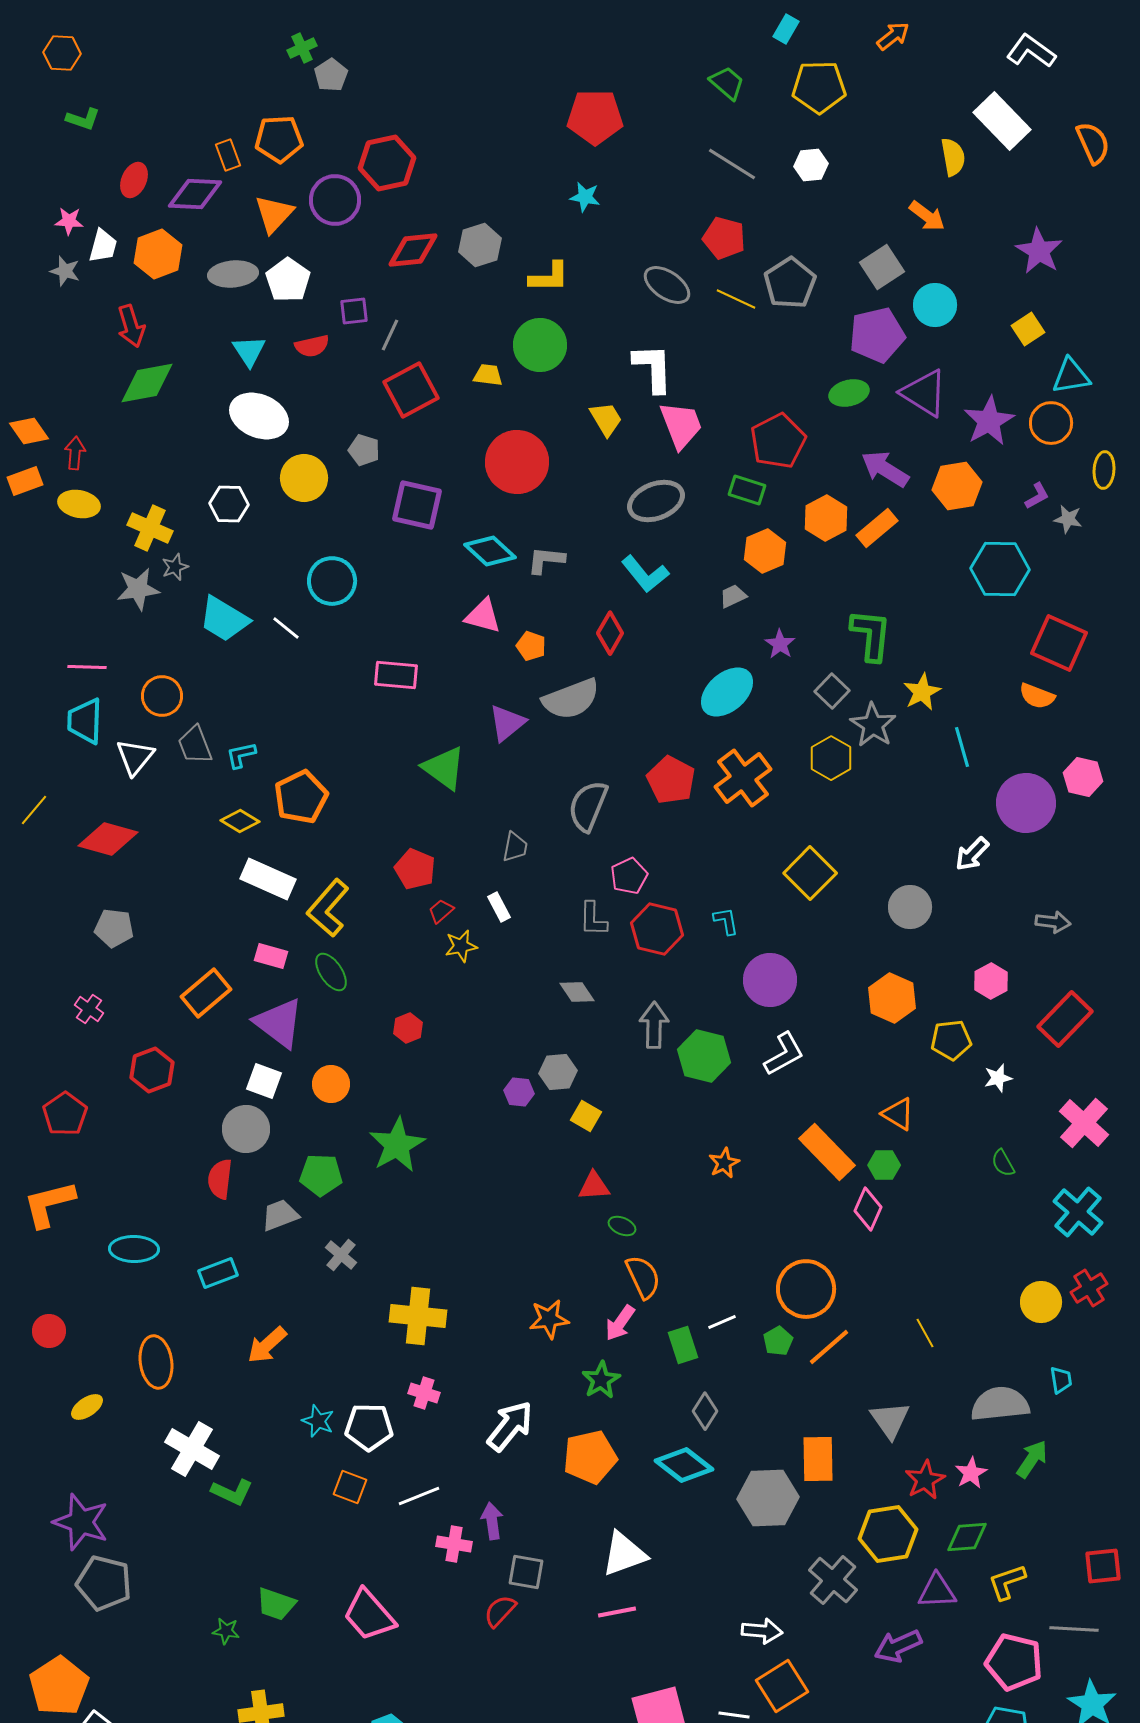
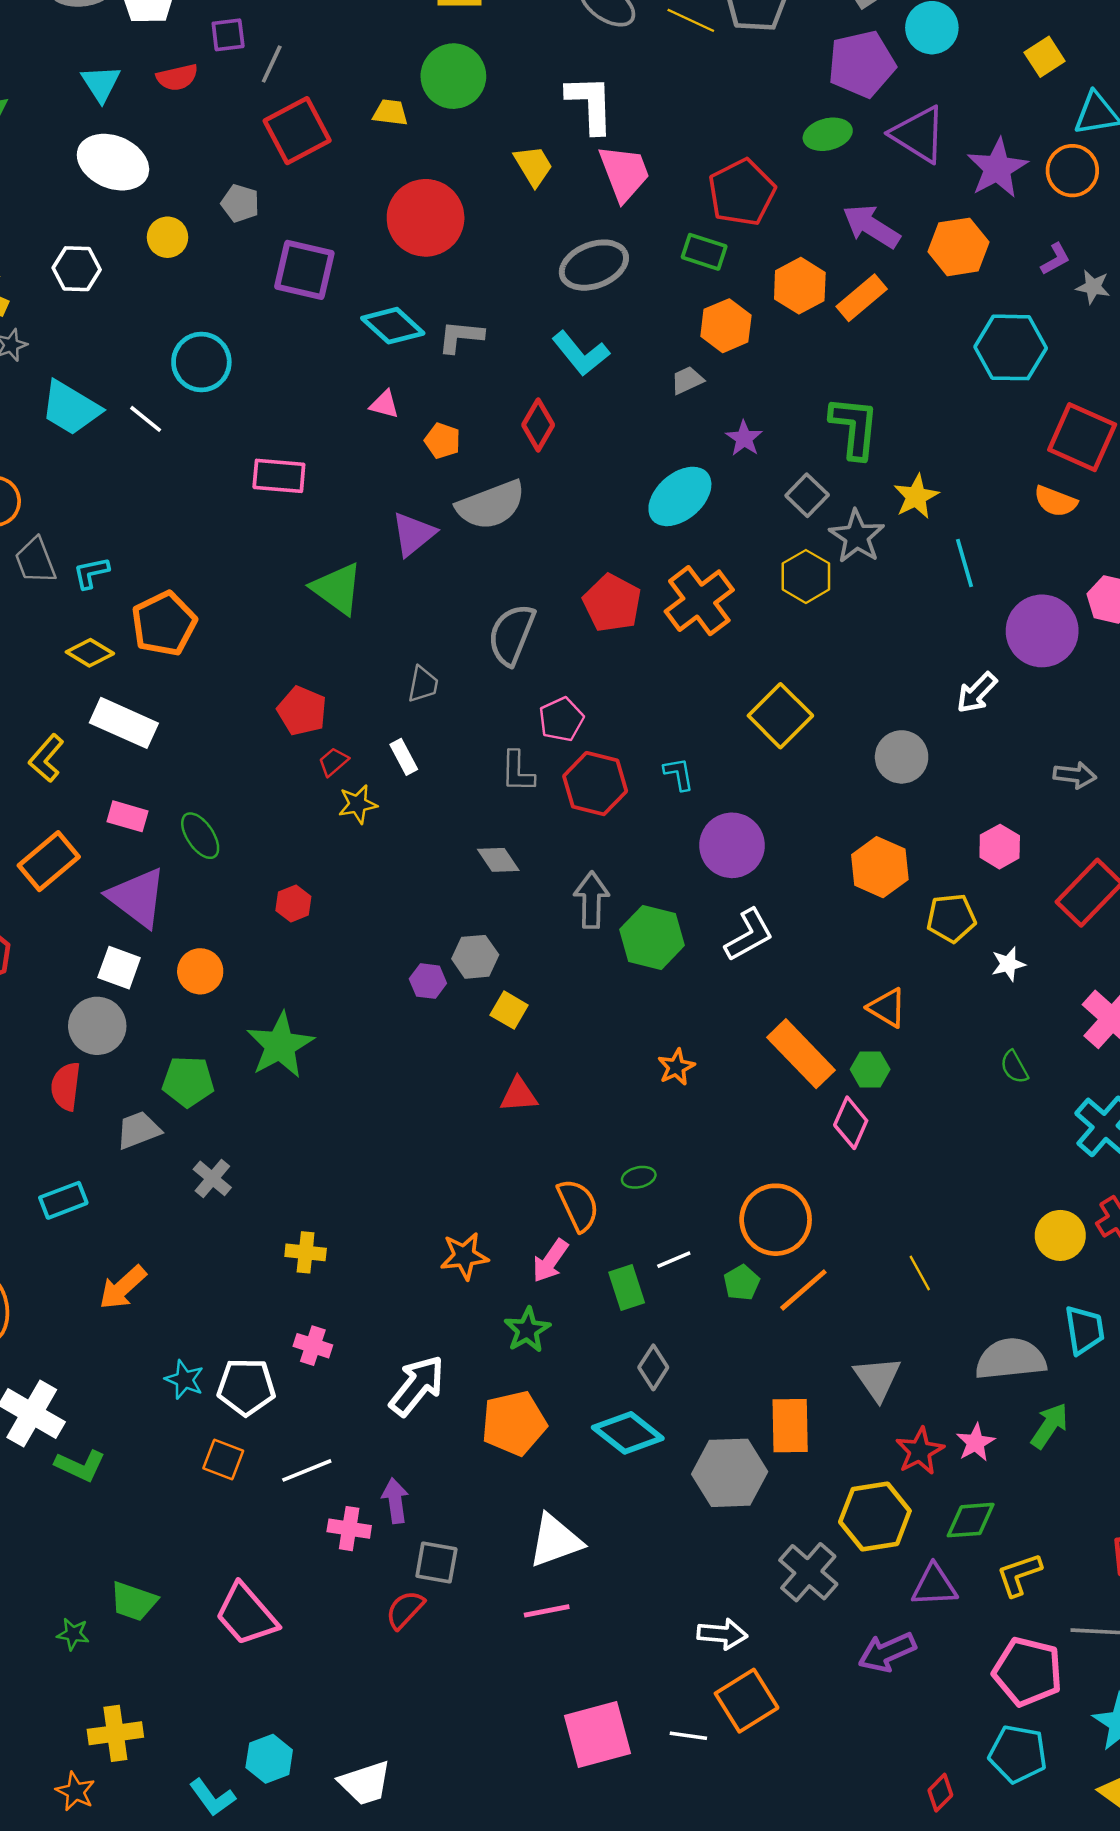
yellow circle: (304, 478) -> (167, 237), size x0.7
pink triangle: (483, 616) -> (384, 404), size x0.7
yellow L-shape: (328, 908) -> (46, 758), moved, size x0.7
green ellipse: (622, 1226) -> (639, 1177), moved, turned -36
yellow cross: (418, 1316) -> (306, 1252), size x0.6
cyan trapezoid: (1061, 1380) -> (1085, 1330), size x1.5

